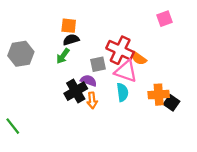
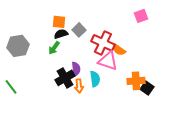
gray square: (98, 64) -> (79, 30), moved, turned -32
purple semicircle: (89, 81) -> (76, 69), turned 64
cyan semicircle: (122, 92) -> (95, 79), moved
green line: (13, 126) -> (11, 87), moved

